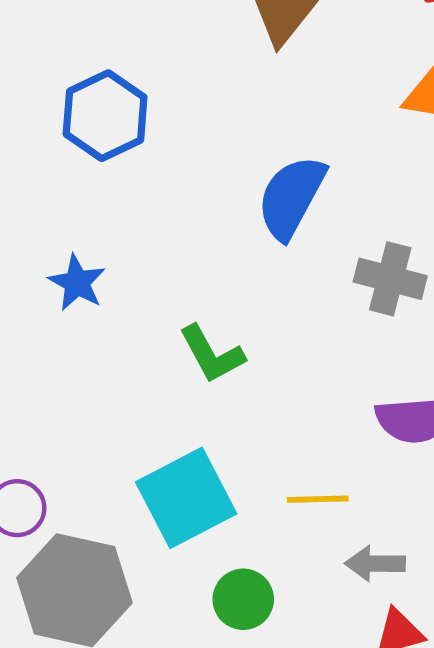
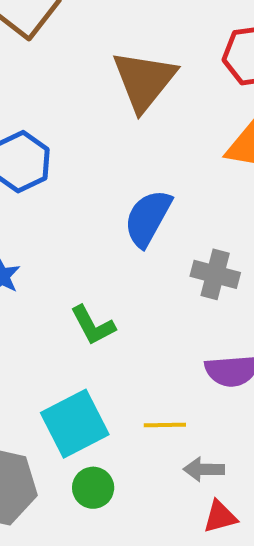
green circle: (243, 599) -> (93, 488), moved

